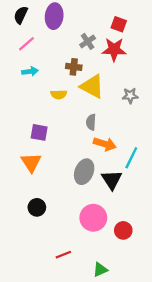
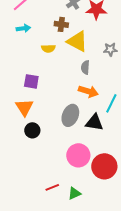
gray semicircle: (91, 122) -> (85, 67), moved
black triangle: (112, 180) -> (94, 122), turned -48
black circle: (37, 207) -> (32, 130), moved
red circle: (123, 230) -> (104, 166), size x1.6
green triangle: (100, 270) -> (74, 193), moved

